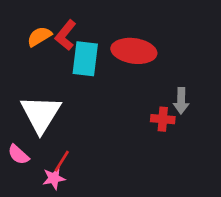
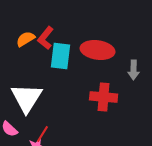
gray arrow: (181, 101) -> (134, 70), moved
red cross: (163, 119) -> (104, 97), moved, size x1.5

